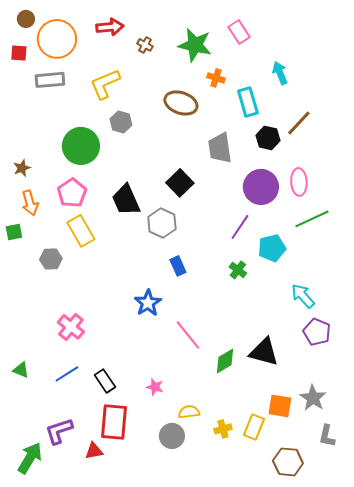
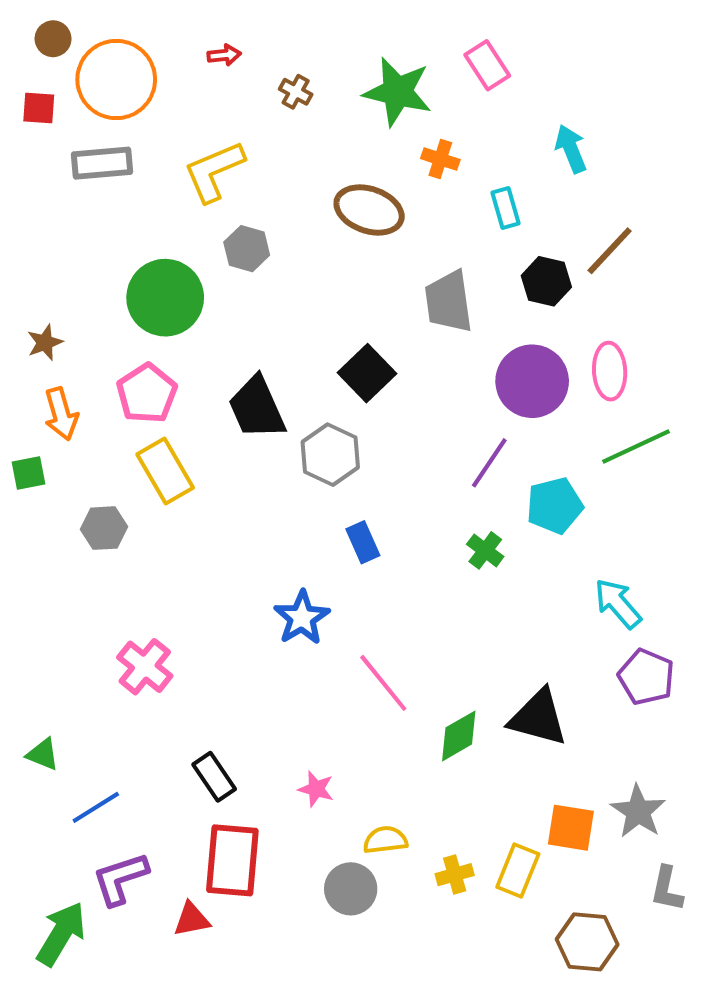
red arrow: (110, 27) -> (224, 55), size x0.6
cyan rectangle: (248, 102) -> (506, 208), size x0.7
blue line: (67, 374) -> (96, 807), moved

